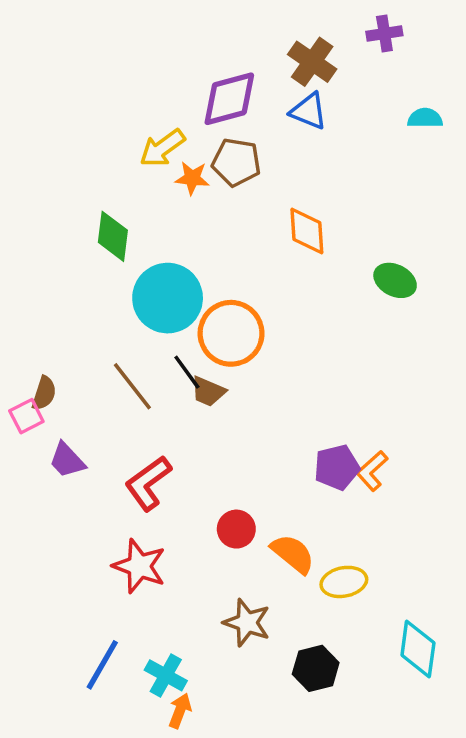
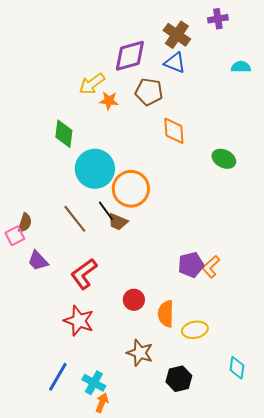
brown pentagon: (236, 162) -> (149, 92), moved
orange semicircle: (293, 554) -> (166, 314), turned -128
cyan diamond: (418, 649) -> (237, 368), size x0.7

